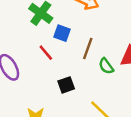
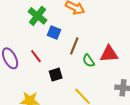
red line: (46, 53) -> (36, 56), moved

